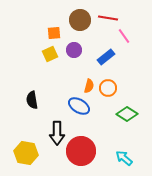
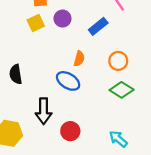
orange circle: (108, 88) -> (118, 61), moved
red circle: (81, 151) -> (70, 131), size x0.6

